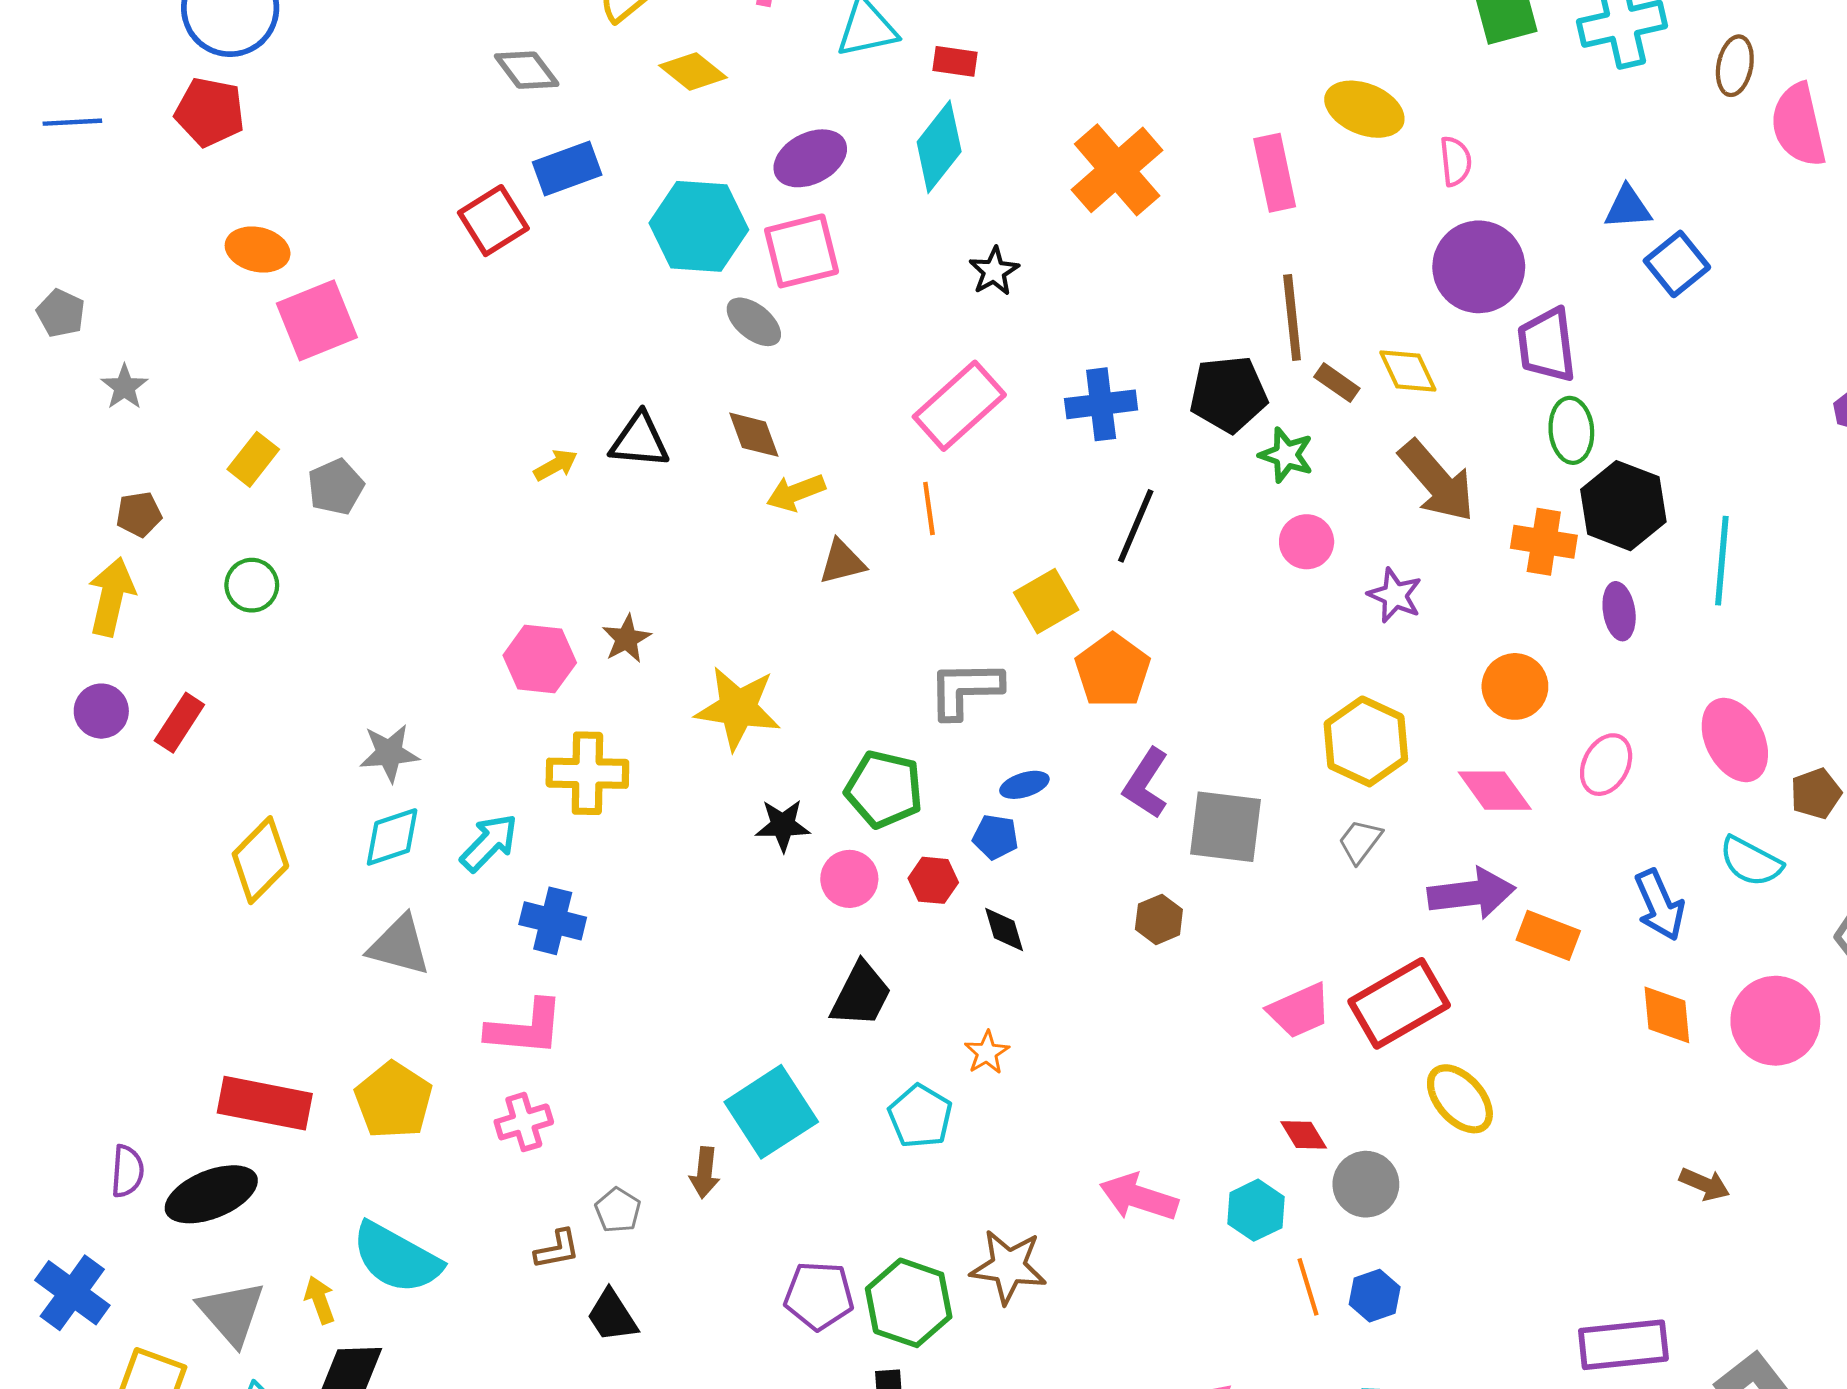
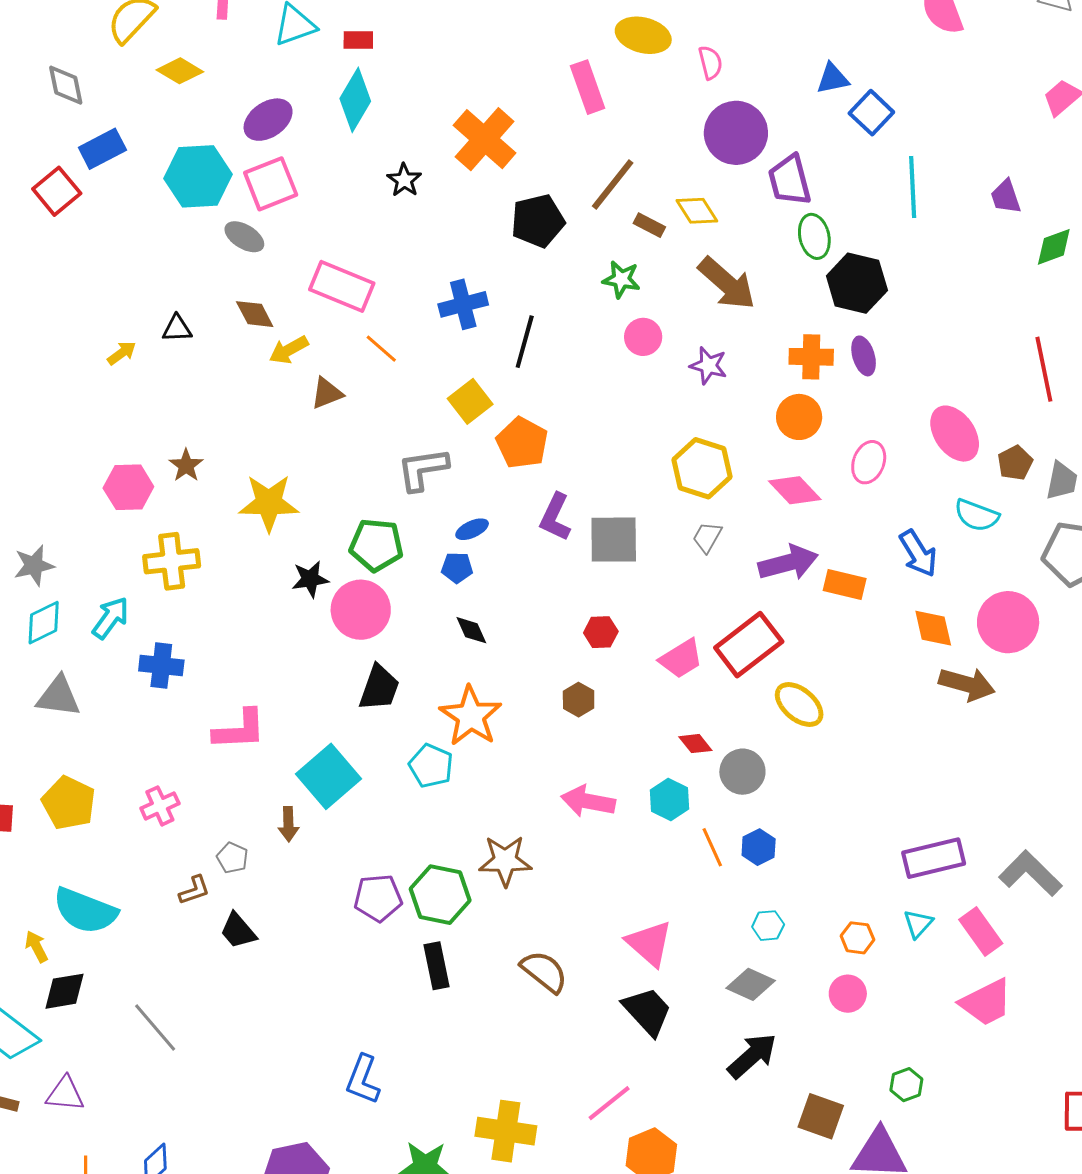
gray diamond: (527, 70) -> (66, 85), turned 33
orange cross: (1117, 170) -> (485, 139), moved
brown line: (1292, 317) -> (613, 185), turned 52
black pentagon: (1228, 394) -> (538, 221), moved
blue cross: (1101, 404) -> (463, 304), moved
pink rectangle: (959, 406) -> (342, 286), moved, turned 72
black triangle: (640, 440) -> (177, 328), size x0.7
orange line: (929, 508) -> (381, 349), turned -33
orange cross: (1544, 542) -> (811, 357), moved
cyan line: (1722, 561) -> (913, 187), moved
pink circle: (849, 879) -> (361, 610), size x1.5
red hexagon: (933, 880) -> (601, 632), moved
brown hexagon: (1159, 919) -> (579, 700), moved
pink L-shape: (525, 1028) -> (240, 730), moved
orange star: (987, 1053) -> (471, 716), size x2.0
brown arrow: (1704, 1184) -> (967, 684), moved, size x1.6

